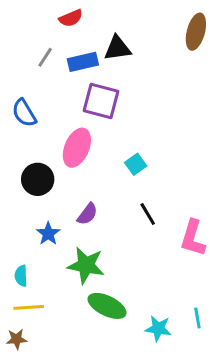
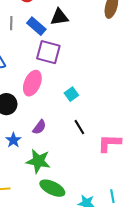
gray line: (45, 57) -> (11, 23), turned -32
blue rectangle: (83, 62) -> (36, 26), turned 54
pink L-shape: (193, 238) -> (109, 143), turned 75

